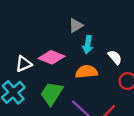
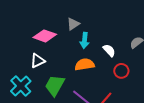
pink diamond: (51, 57) -> (45, 36), moved
white triangle: (24, 64) -> (38, 61), moved

